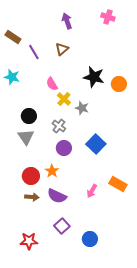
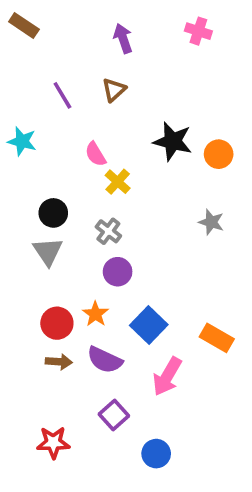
brown rectangle: (13, 37) -> (24, 26), moved
gray star: (82, 108) -> (211, 222), moved
blue square: (96, 144) -> (149, 325), moved
pink arrow: (92, 191) -> (167, 376), moved, size x1.5
blue circle: (90, 239) -> (156, 454), moved

